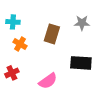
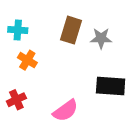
gray star: (82, 23) -> (101, 38), moved
brown rectangle: (52, 34) -> (71, 30), moved

